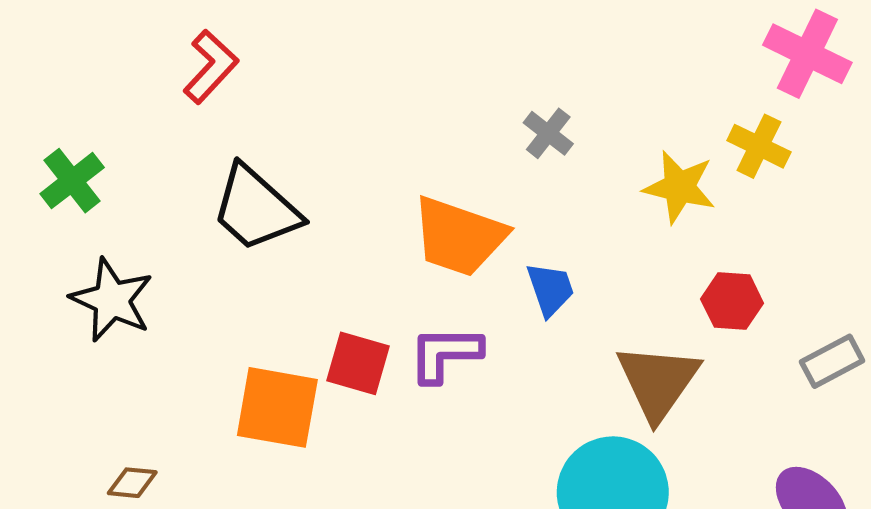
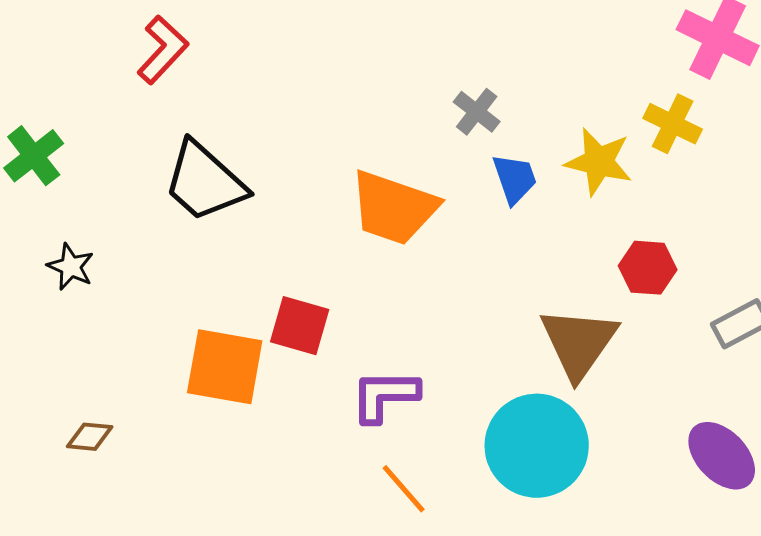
blue trapezoid: (550, 289) -> (515, 179), moved
black star: (112, 300) -> (71, 267), size x0.6
purple L-shape: (445, 354) -> (385, 396), moved

